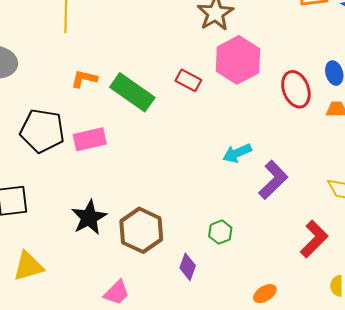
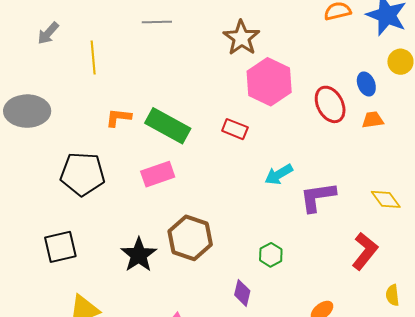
red rectangle: (188, 80) -> (235, 129), moved
pink rectangle: (90, 139) -> (158, 174), moved
purple L-shape: (273, 180) -> (318, 197), turned -138
brown hexagon: (141, 230) -> (190, 238), moved

